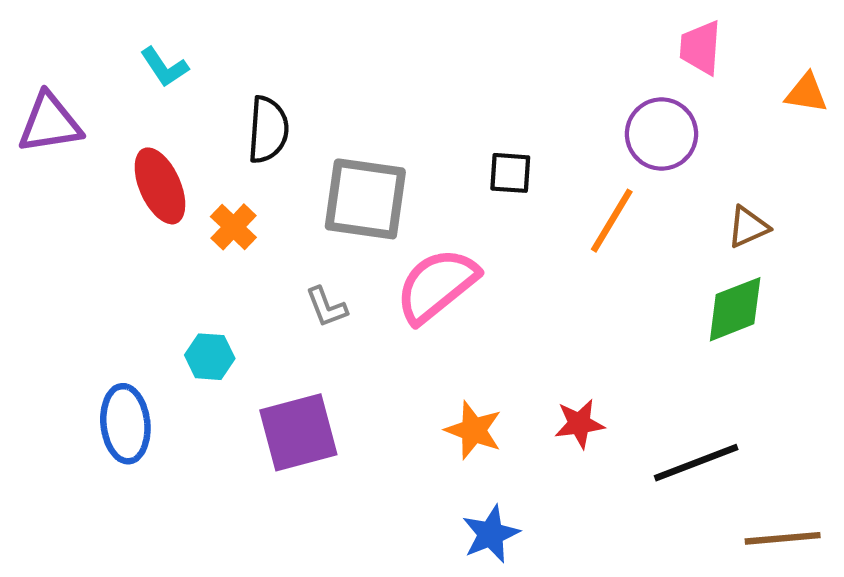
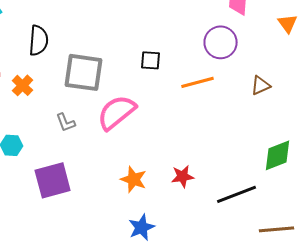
orange triangle: (806, 93) -> (288, 23), turned 45
orange line: (612, 221) -> (198, 82), turned 44
green diamond: (735, 309) -> (278, 155), moved

